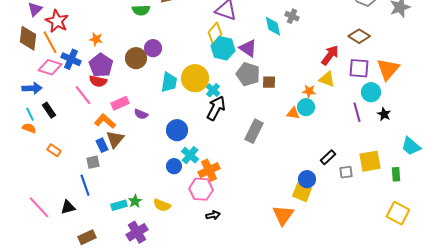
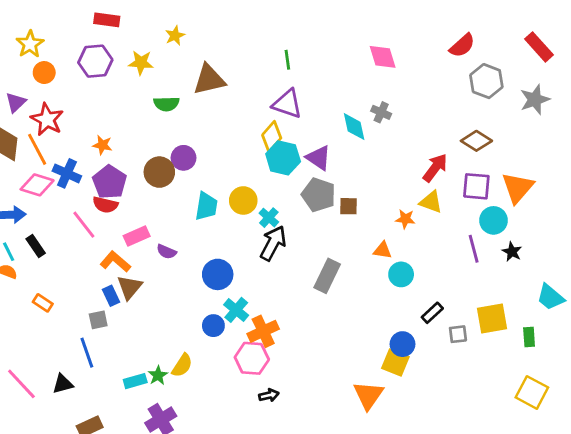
yellow circle: (195, 78) -> (243, 200), size x0.7
cyan circle: (306, 107) -> (401, 274), moved
yellow semicircle: (162, 205) -> (182, 365), moved, turned -78

